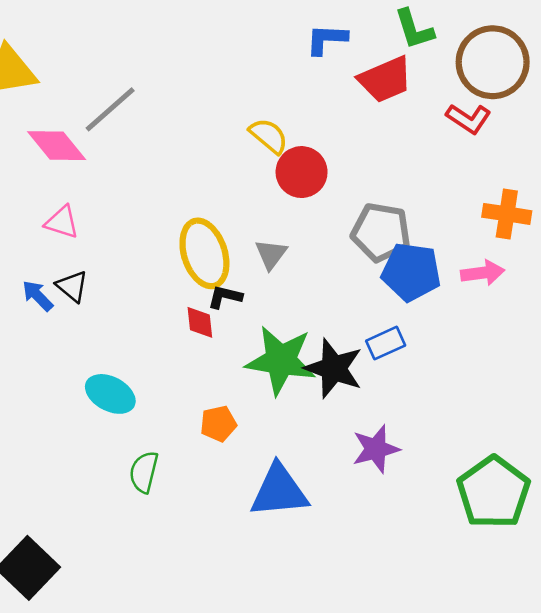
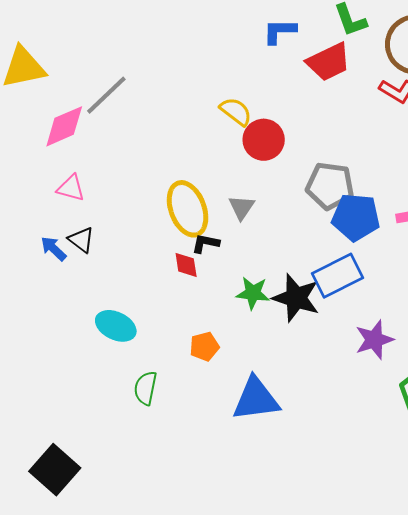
pink diamond: (57, 146) -> (64, 126), turned -72
blue rectangle: (386, 343) -> (337, 276), size x1.6
green star: (281, 360) -> (253, 293), size x0.6
purple star: (376, 449) -> (374, 340), moved

